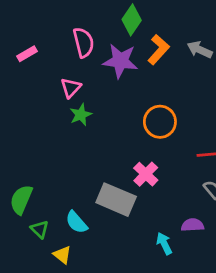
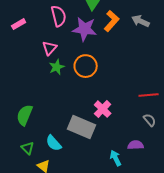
orange circle: (160, 122) -> (86, 66), moved
green semicircle: (21, 200) -> (25, 115), moved

